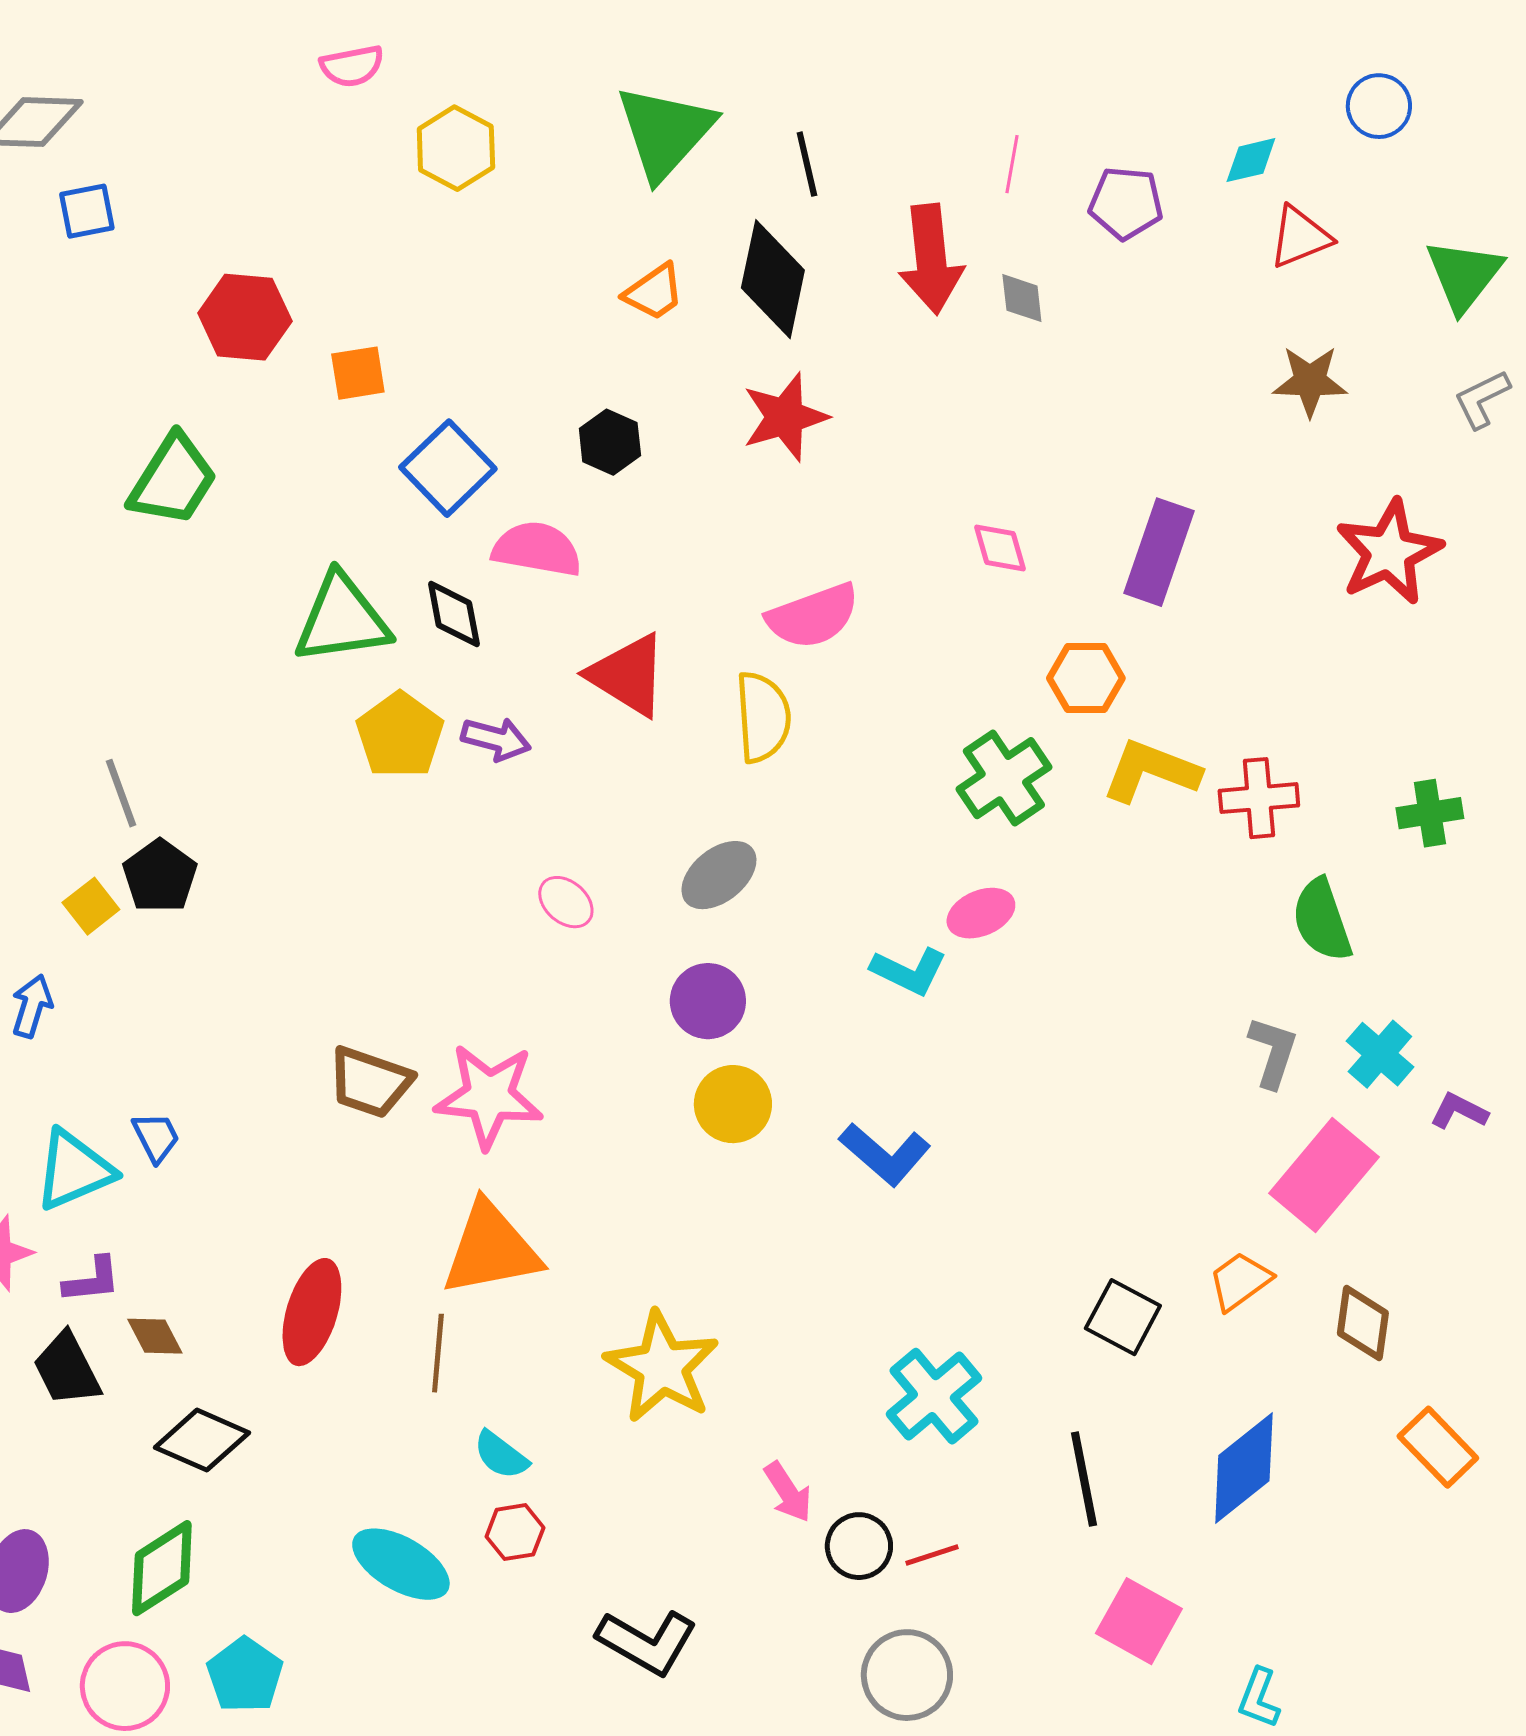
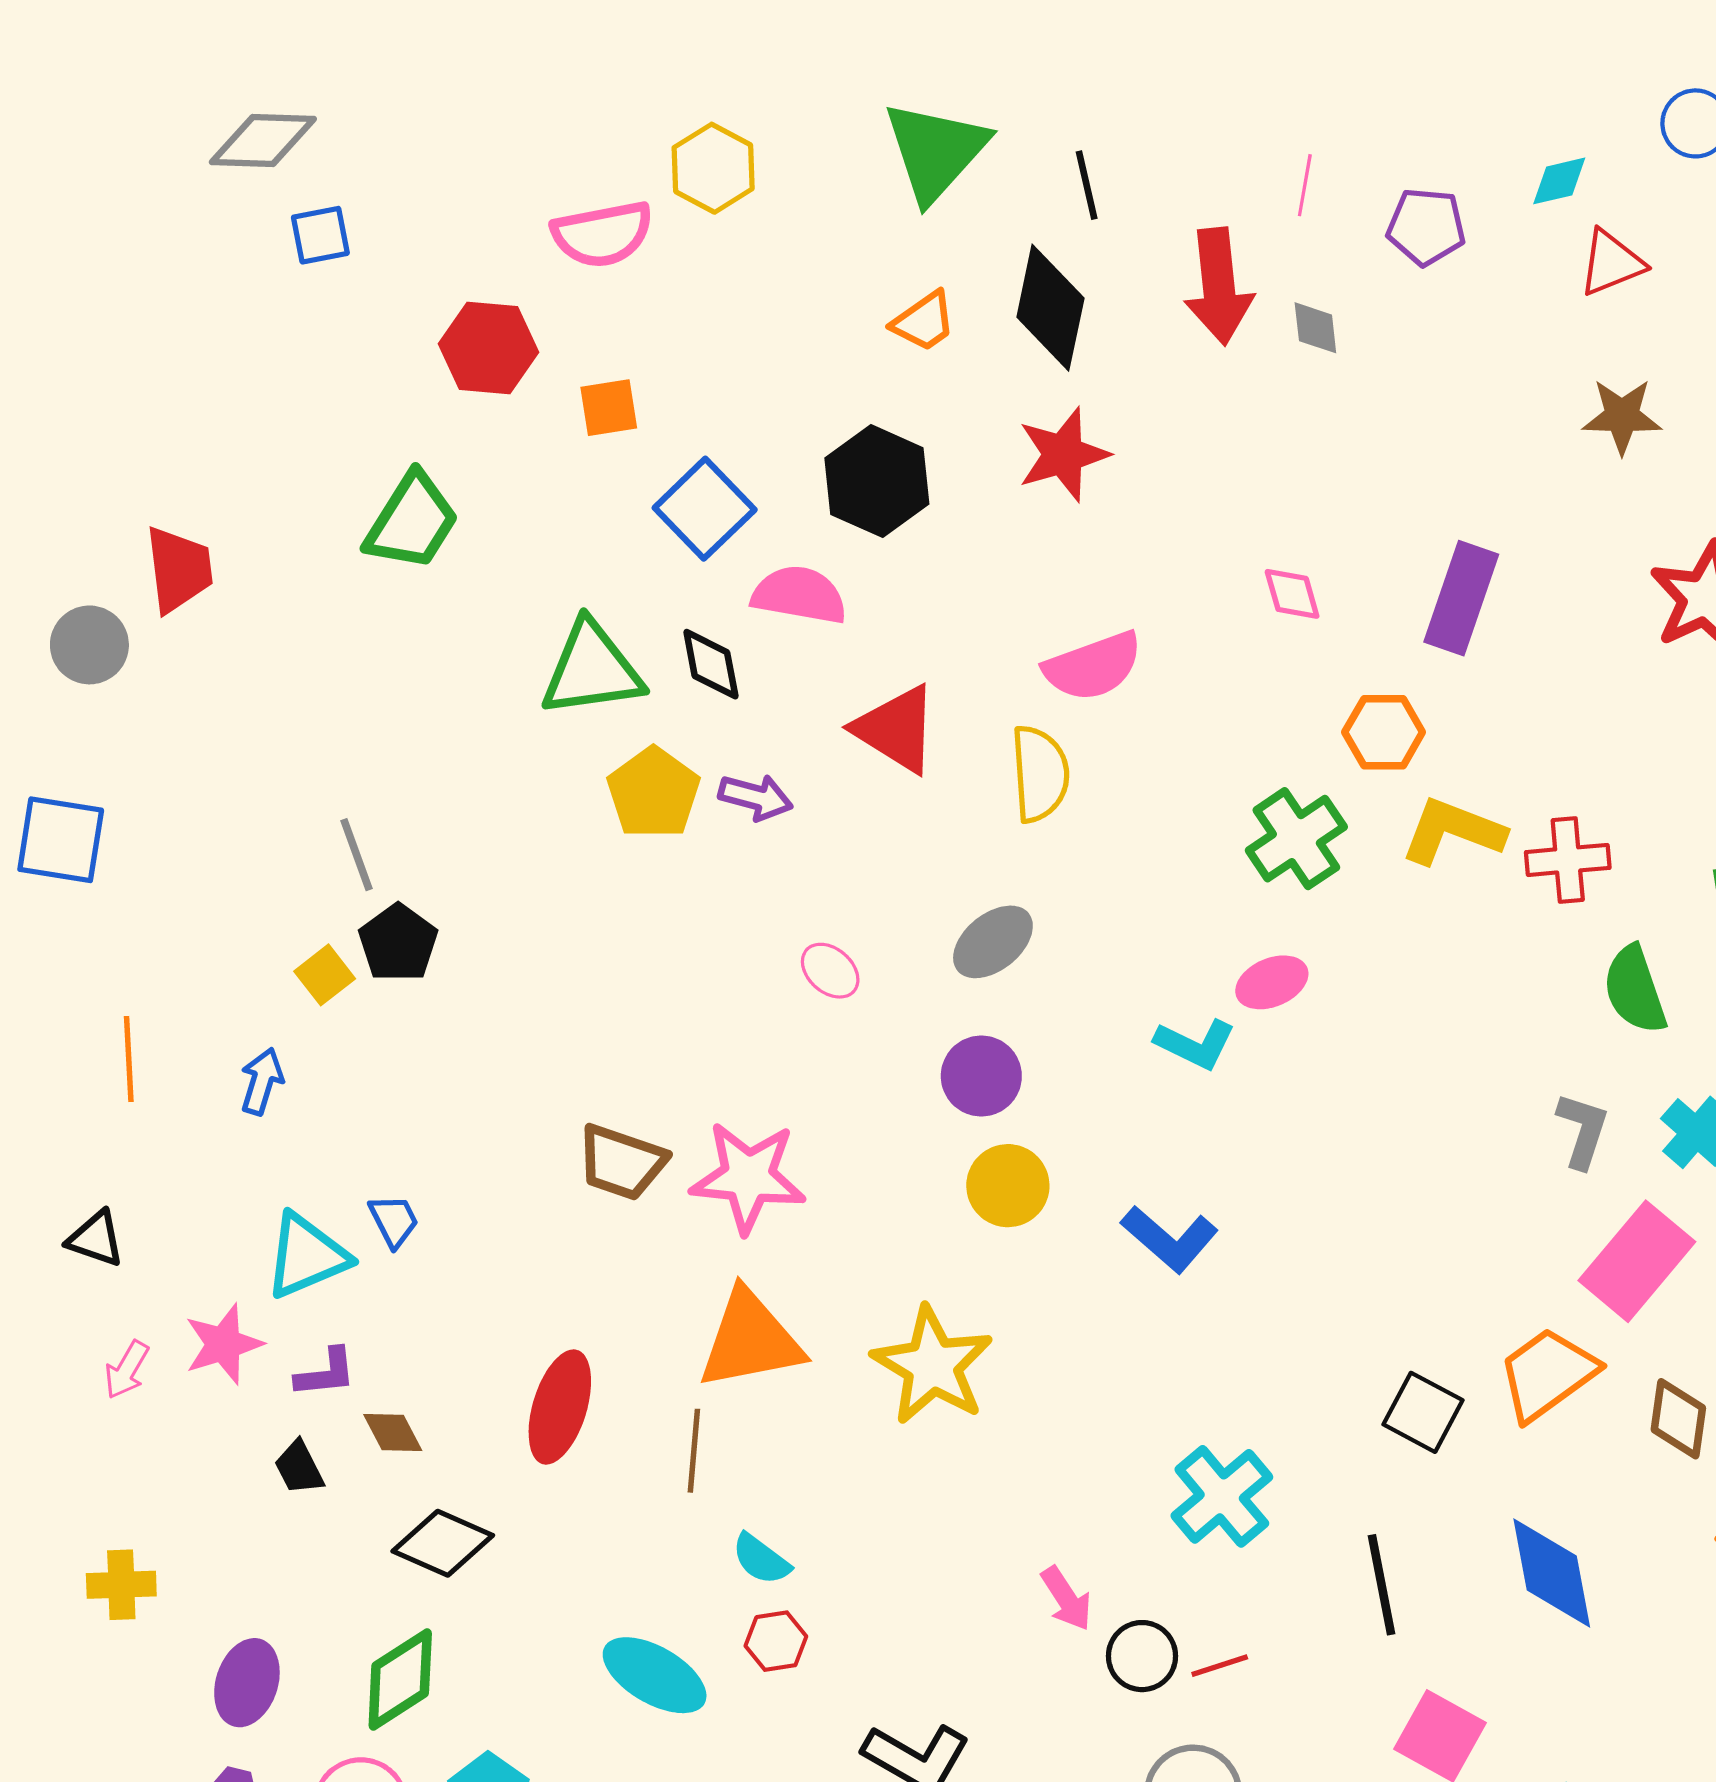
pink semicircle: (352, 66) -> (602, 234), moved, size x1.5
black hexagon: (610, 442) -> (877, 481), size x1.6
orange trapezoid: (1240, 1281) -> (1547, 1374), size x1.5
yellow star: (662, 1367) -> (932, 1365), moved
black trapezoid: (67, 1369) -> (299, 1468), size x0.7
blue diamond: (1244, 1468) -> (1552, 1573), turned -62

